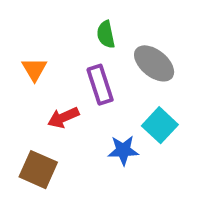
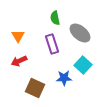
red arrow: (63, 117) -> (19, 61), moved
brown square: (38, 170) -> (35, 88), moved

